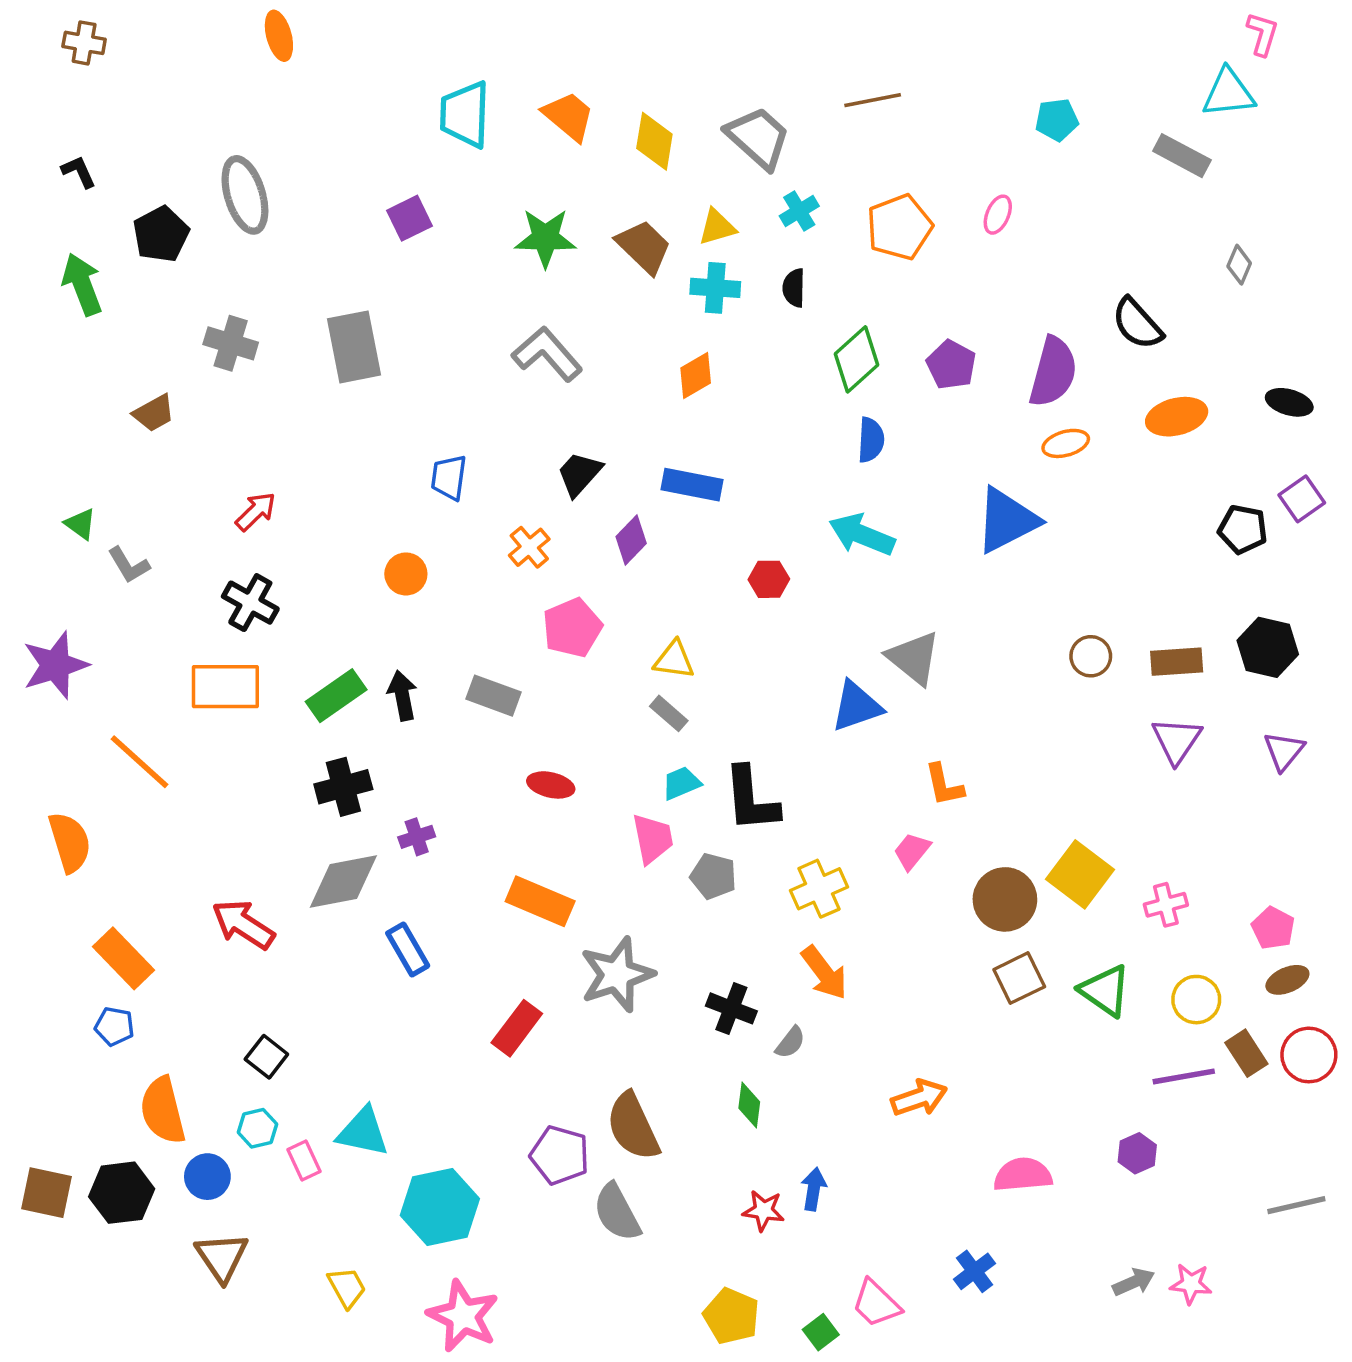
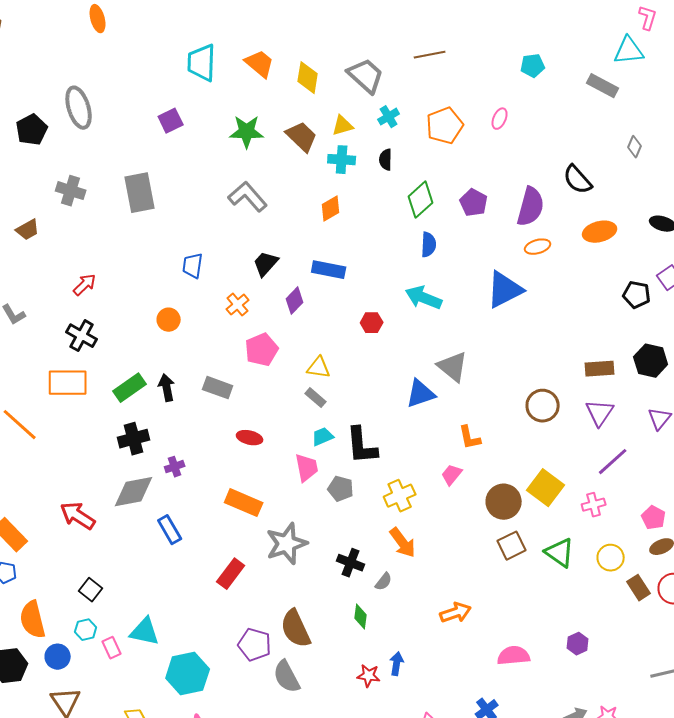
brown circle: (1091, 656) -> (543, 406), moved, size x1.4
purple line: (1184, 1076) -> (613, 462), moved, turned -32

